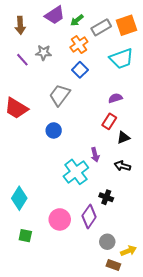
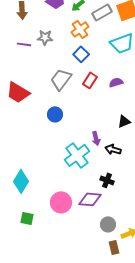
purple line: (22, 60) -> (24, 44), turned -40
red rectangle: (109, 121) -> (90, 80), moved
black arrow: (122, 166) -> (113, 149), moved
purple diamond: (89, 216) -> (90, 199), turned 60
brown rectangle: (113, 265) -> (114, 247), turned 56

